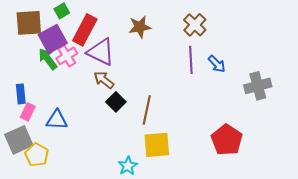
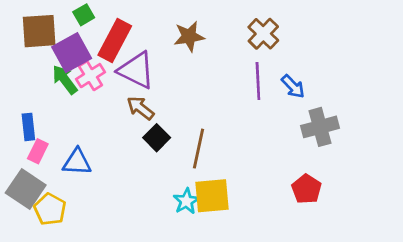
gray cross: (258, 86) -> (320, 127), moved
gray square: (19, 140) -> (26, 189), turned -32
red pentagon: (227, 140) -> (307, 189), size x0.7
cyan star: (128, 166) -> (186, 201), moved

